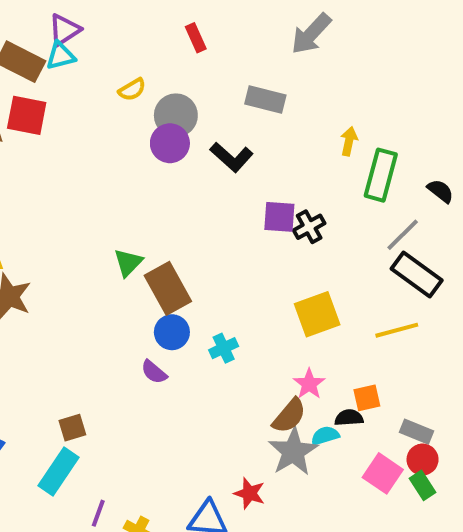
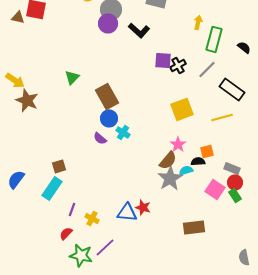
gray line: (403, 235) -> (207, 69), moved
green triangle: (128, 263) -> (72, 77), moved
cyan cross: (224, 348) -> (123, 132), moved, turned -32
red star: (249, 493) -> (143, 207), moved

